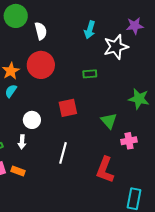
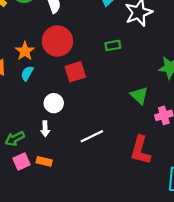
red square: (68, 108) -> (75, 72), moved
white line: (63, 153) -> (92, 136), turned 55

